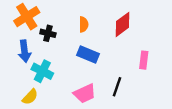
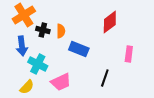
orange semicircle: (84, 24) -> (61, 31), moved
pink trapezoid: (85, 94) -> (61, 82), moved

